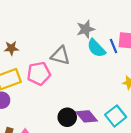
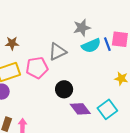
cyan semicircle: (96, 48) -> (91, 46), turned -72
gray triangle: (60, 56) -> (57, 52), turned -42
black circle: (67, 117) -> (64, 89), moved

